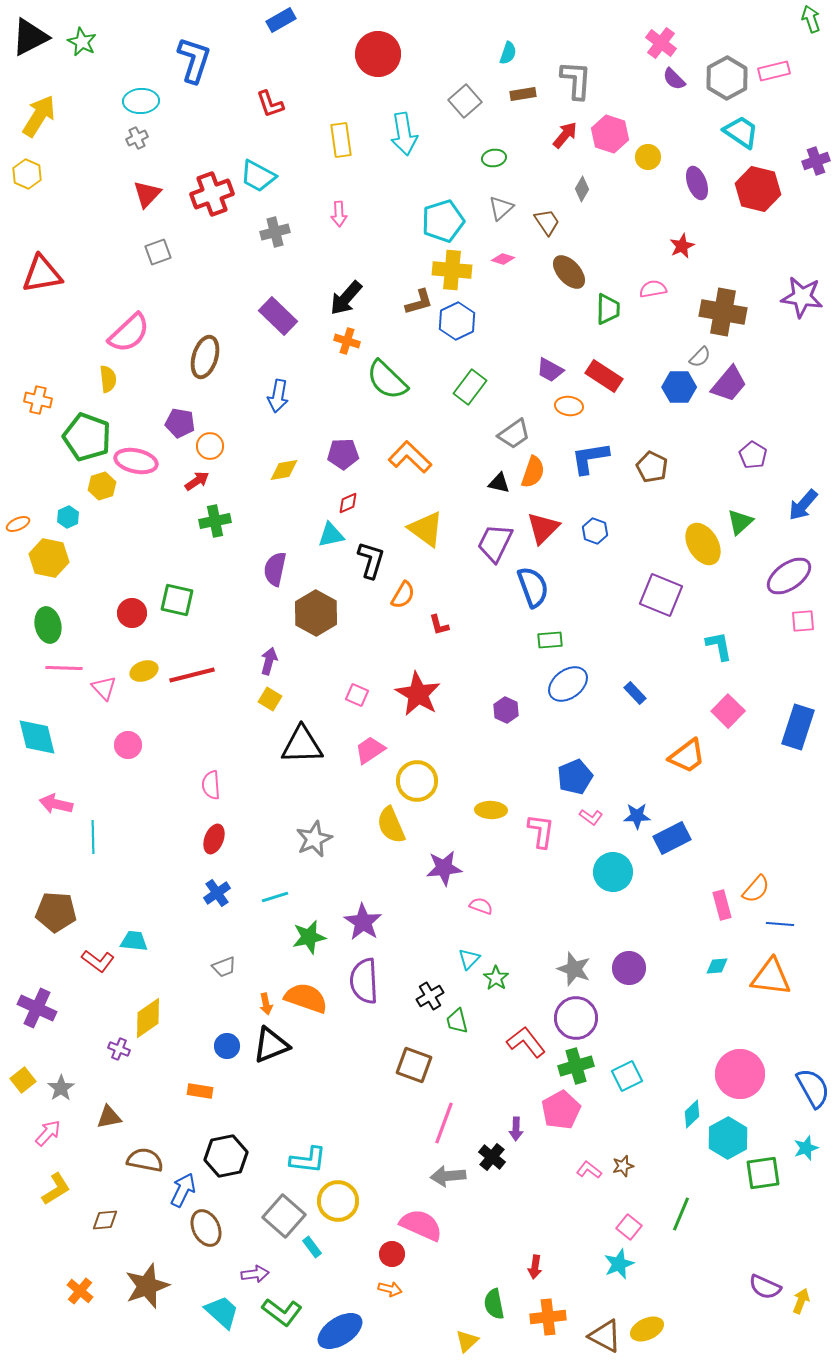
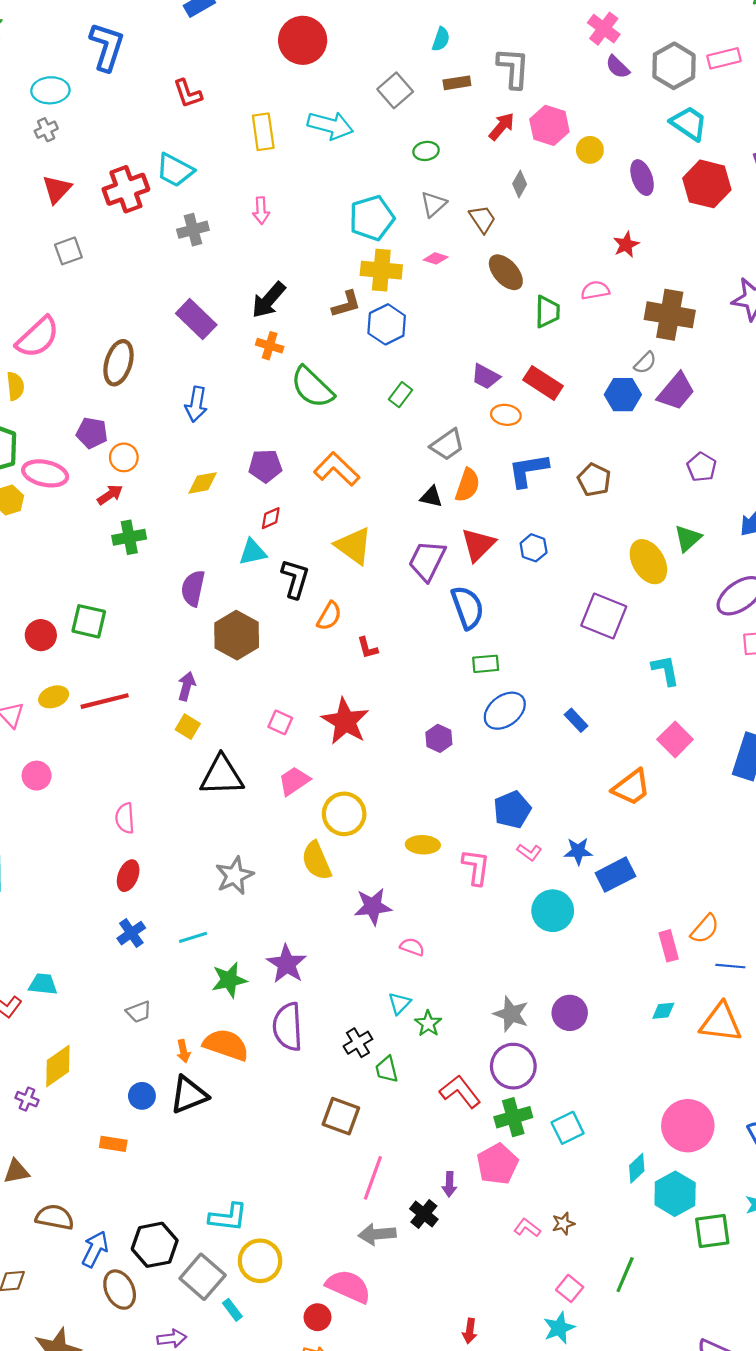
cyan arrow: (404, 134) -> (330, 125), turned -66
green rectangle: (470, 387) -> (400, 395), size x0.7
black hexagon: (226, 1156) -> (155, 1245), moved

